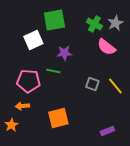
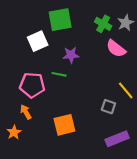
gray square: (92, 84) -> (108, 107), moved
orange arrow: (22, 106) -> (26, 112), turned 64
purple rectangle: (107, 131) -> (117, 139), size x1.5

